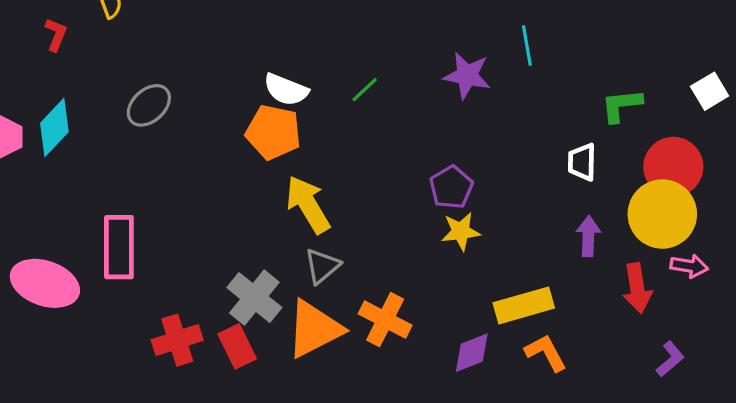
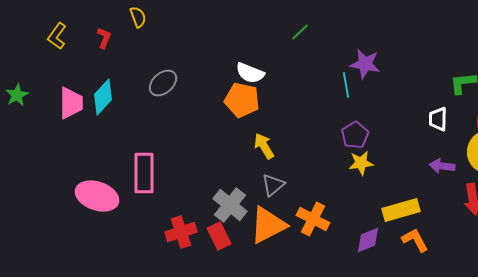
cyan line: (527, 46) -> (346, 85), moved
green line: (365, 90) -> (300, 32), moved
yellow arrow: (308, 205) -> (264, 146), size x0.7
purple arrow: (588, 236) -> (442, 166), turned -85

